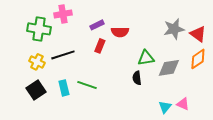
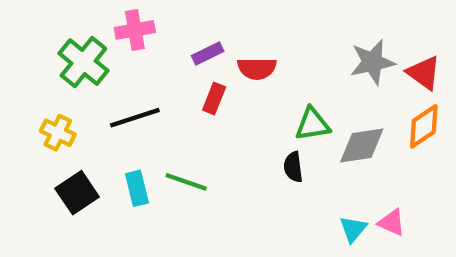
green cross: (39, 29) -> (83, 62), turned 30
yellow cross: (37, 62) -> (58, 133), moved

